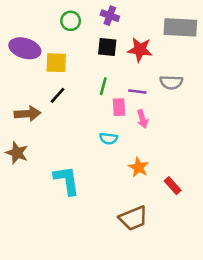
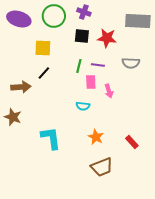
green circle: (71, 21) -> (54, 16), size x1.5
purple ellipse: (25, 48) -> (19, 19), moved
purple line: (137, 91) -> (98, 65), moved
orange star: (139, 167) -> (96, 137), moved

